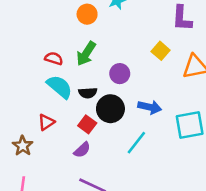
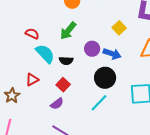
yellow square: (161, 51) -> (119, 28), moved
red semicircle: (54, 58) -> (32, 34), moved
blue arrow: (150, 107) -> (112, 54), moved
black circle: (110, 109) -> (105, 78), moved

